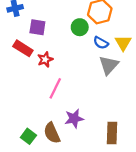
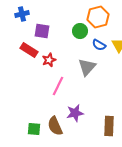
gray triangle: (109, 65) -> (87, 67), moved
green square: (28, 136) -> (34, 129), turned -32

